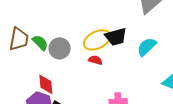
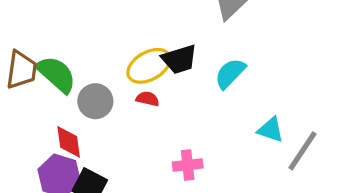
green semicircle: (40, 43) -> (56, 74), size x1.5
gray circle: (60, 48) -> (95, 101), moved

